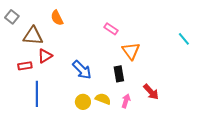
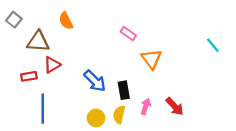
black rectangle: (119, 74) -> (124, 90), moved
yellow semicircle: (103, 99) -> (119, 114), turned -98
pink arrow: (126, 101) -> (146, 106), moved

